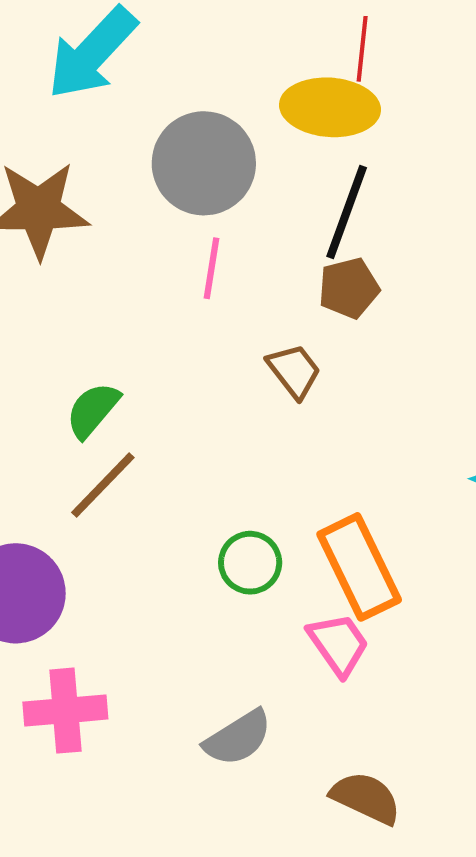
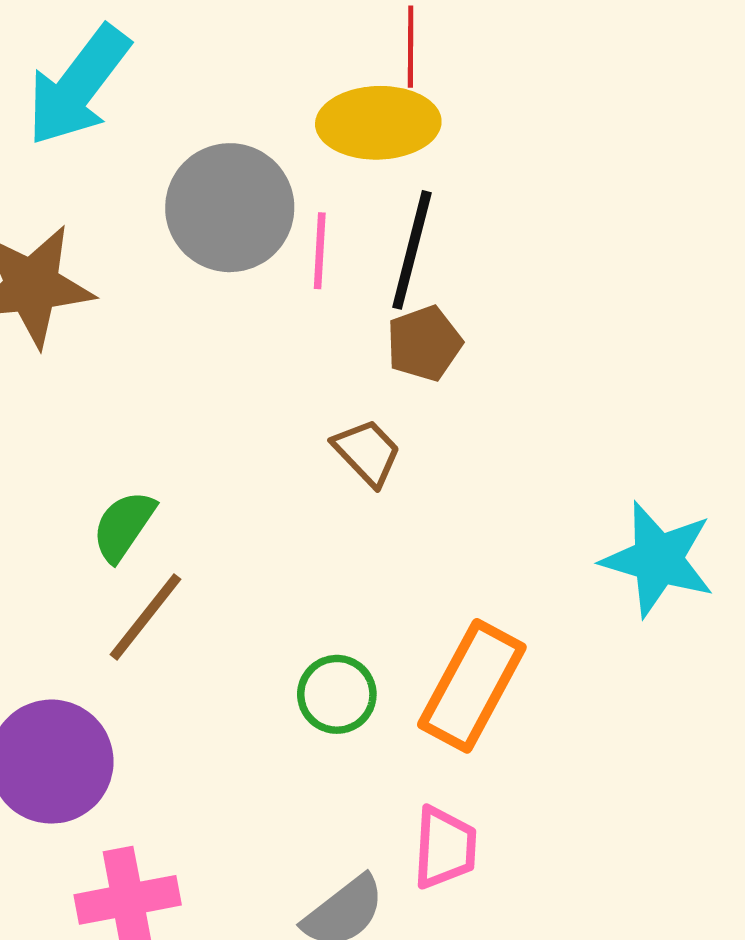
pink line: (211, 268) -> (320, 251), moved
orange rectangle: (359, 567) -> (472, 686), turned 60
pink trapezoid: (338, 644) -> (445, 848), moved, turned 44

